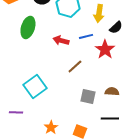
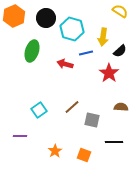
blue line: (86, 36) -> (86, 53), moved
brown line: (75, 66) -> (72, 107), moved
cyan square: (35, 86) -> (39, 110), size x0.7
brown semicircle: (112, 91) -> (121, 107), moved

